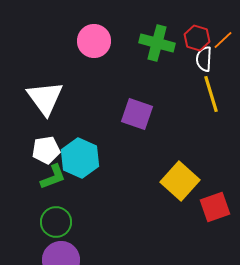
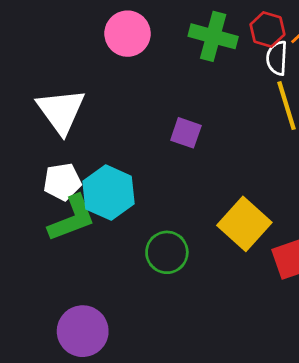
purple square: (137, 114) -> (186, 133), size x0.7
green L-shape: (53, 177) -> (72, 218), size x1.4
green circle: (56, 222) -> (167, 252), moved

